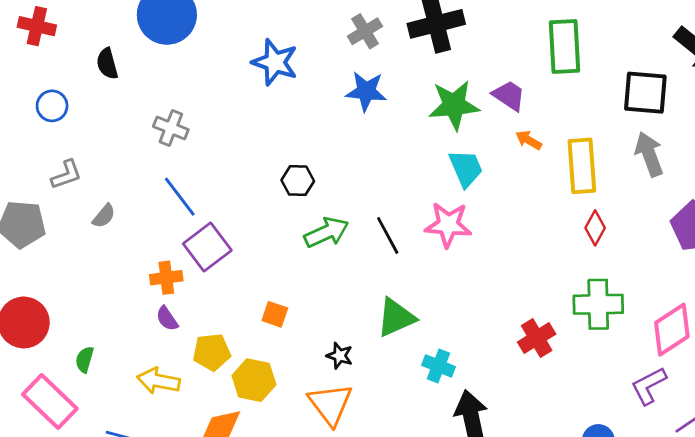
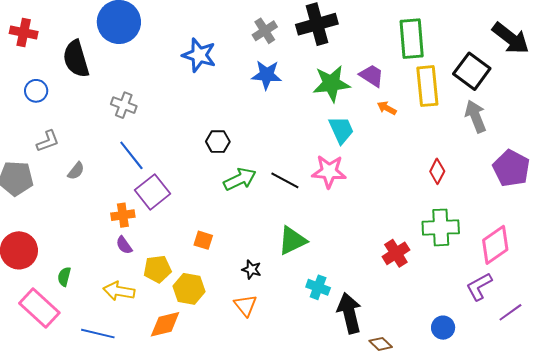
black semicircle: (107, 64) -> (76, 59), size x1.6
black square: (645, 93) -> (472, 71), turned 33
yellow rectangle: (582, 166) -> (427, 86), moved
black line: (388, 235) -> (285, 180), turned -32
cyan cross: (439, 366) -> (318, 287), moved
orange triangle: (330, 404) -> (246, 305), size x0.7

